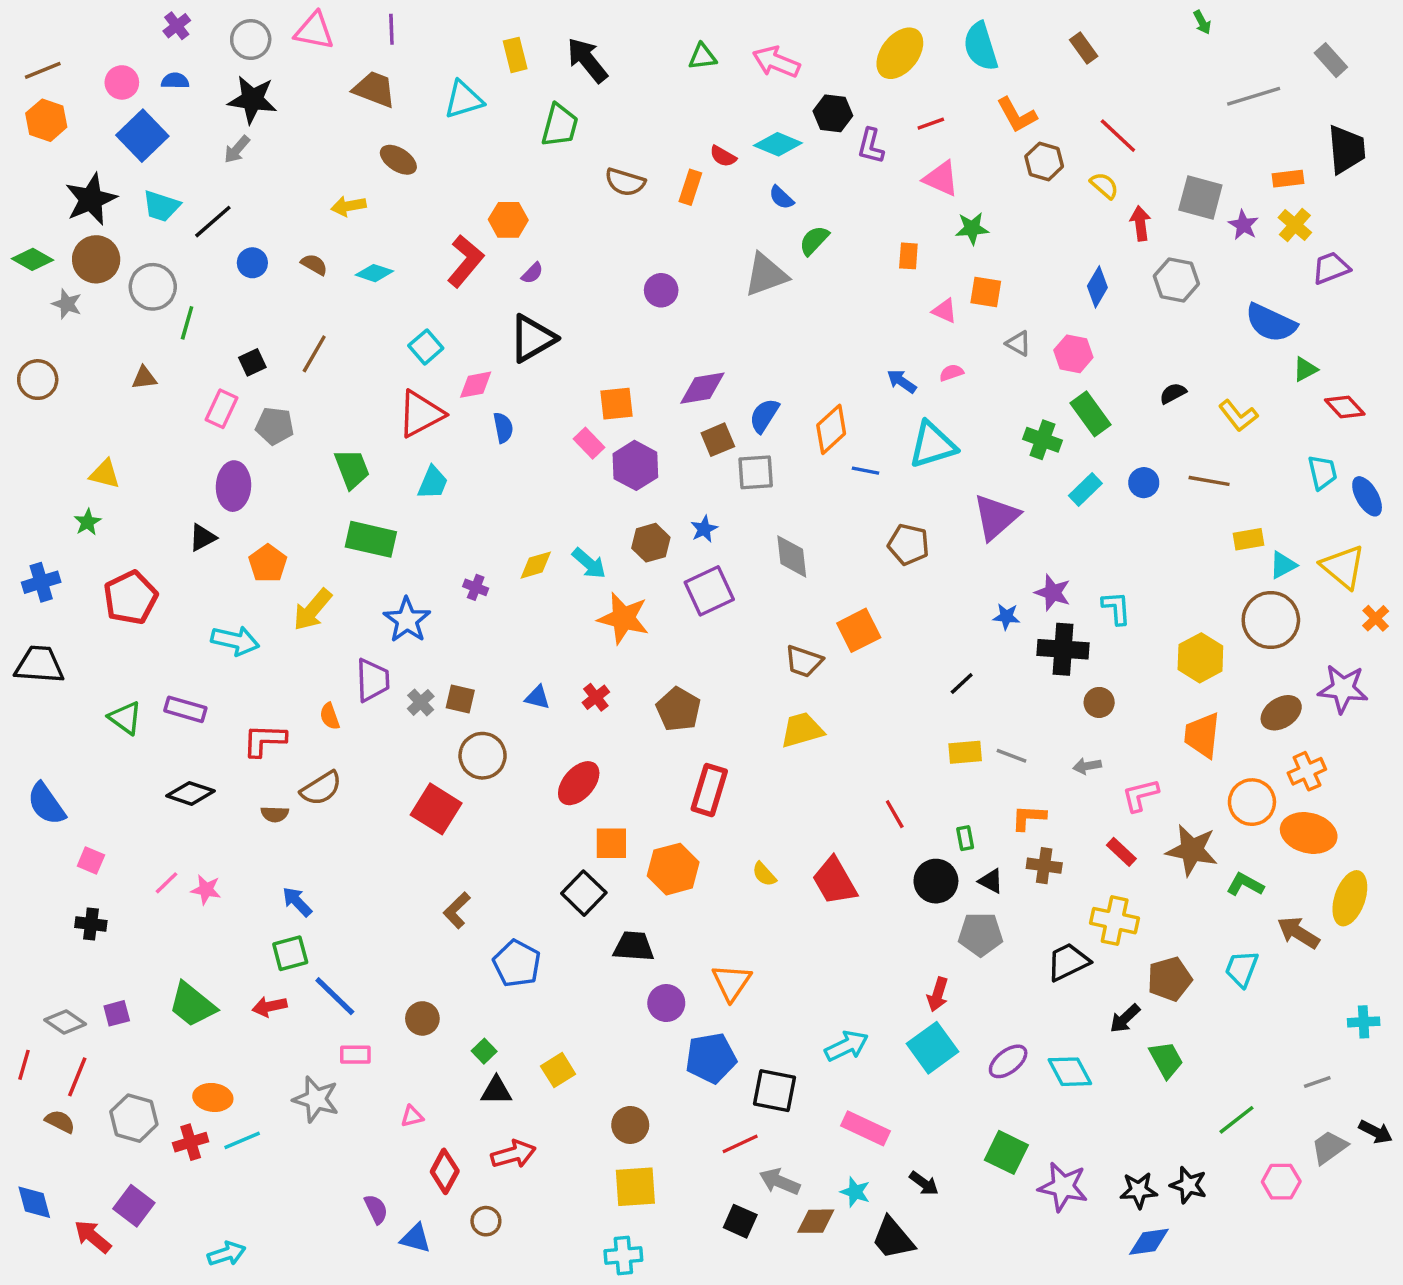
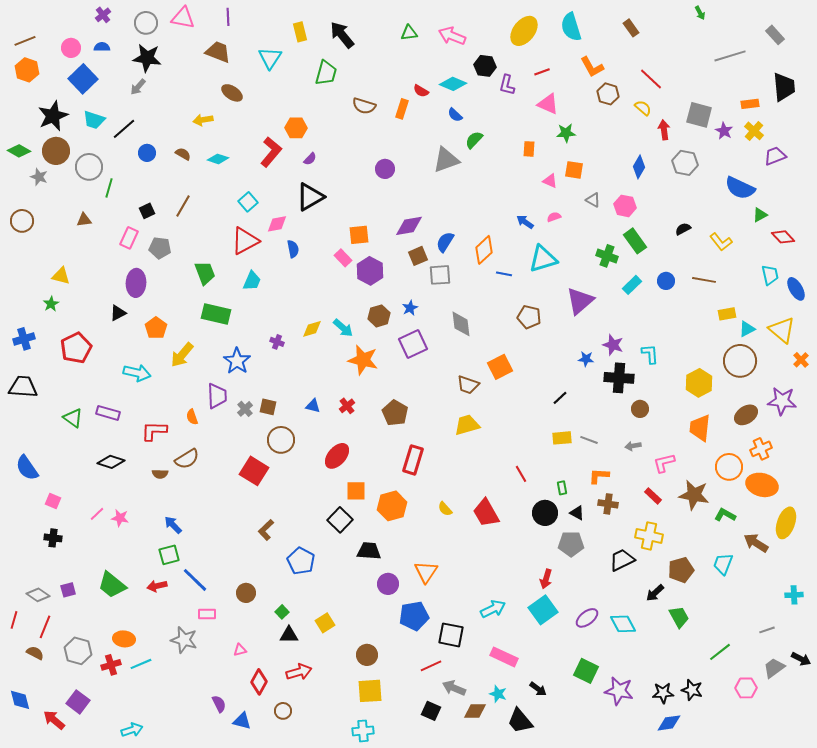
cyan triangle: (464, 100) -> (270, 58), turned -40

